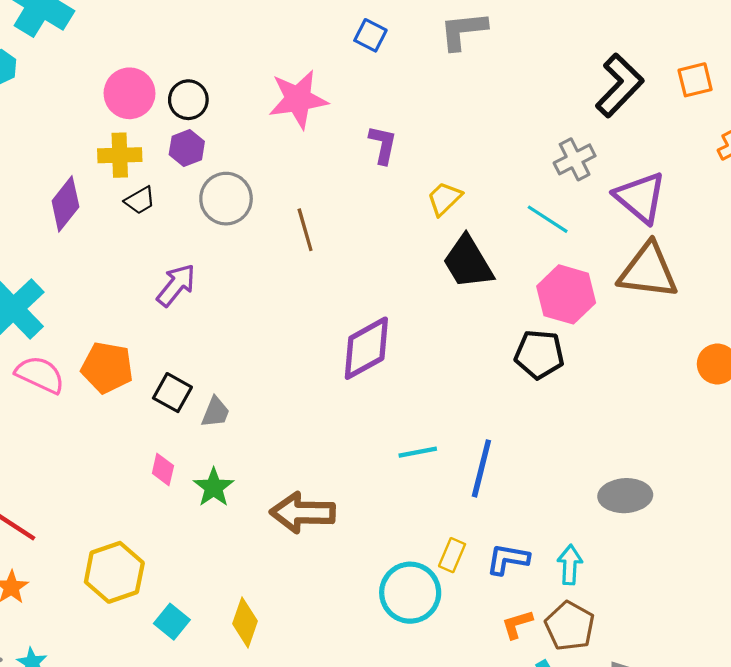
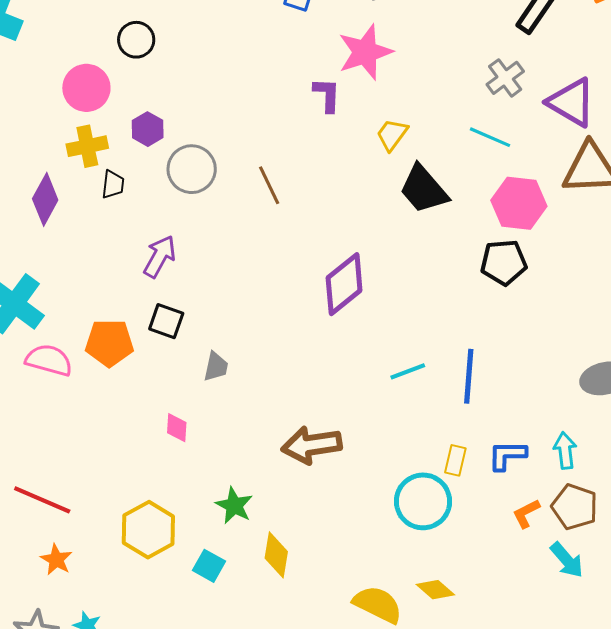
pink star: (298, 99) -> (365, 52), moved
black circle: (188, 100) -> (136, 40), moved
black trapezoid: (140, 200) -> (113, 184), turned -44
black square: (172, 393) -> (166, 321), moved
green star: (214, 487) -> (234, 505), moved

